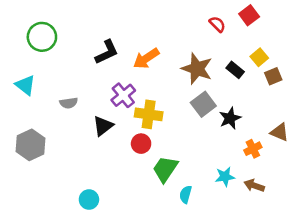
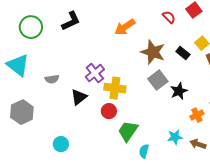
black L-shape: (107, 52) -> (71, 21), moved
orange arrow: (146, 58) -> (125, 27), moved
cyan triangle: (25, 85) -> (18, 65), size x1.4
cyan circle: (89, 200) -> (61, 144), moved

